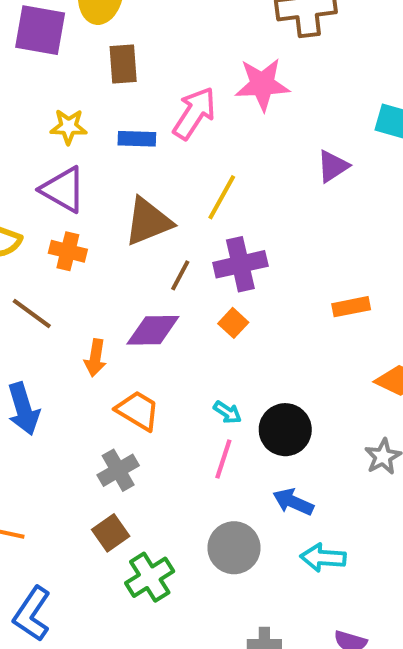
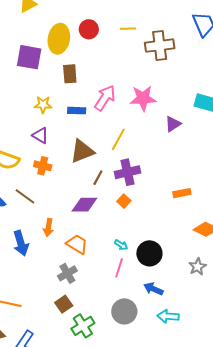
pink star: (262, 84) -> (143, 98), moved
purple triangle: (63, 190) -> (40, 135), size x0.7
orange arrow: (95, 358) -> (48, 228), moved

